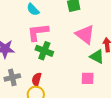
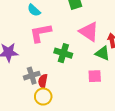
green cross: (44, 51) -> (63, 53), moved
gray cross: (12, 77) -> (32, 76), moved

